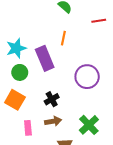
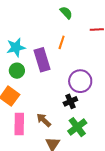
black cross: (52, 99) -> (70, 101), moved
brown arrow: (53, 121) -> (44, 120), turned -133
pink rectangle: (28, 128) -> (19, 124), size x1.5

